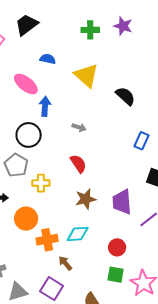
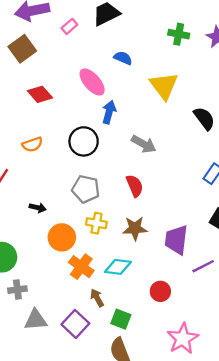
gray arrow: (79, 127) -> (144, 144), size x1.5
gray pentagon: (16, 165) -> (86, 189), moved, turned -30
yellow cross: (41, 183) -> (96, 223), moved
orange cross: (47, 240) -> (81, 267), turned 35
green square: (116, 275) -> (121, 319), moved

